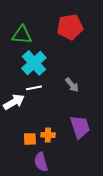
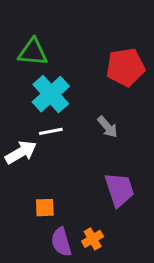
red pentagon: (70, 27) -> (125, 67), moved
orange cross: (48, 135) -> (93, 239), moved, turned -32

